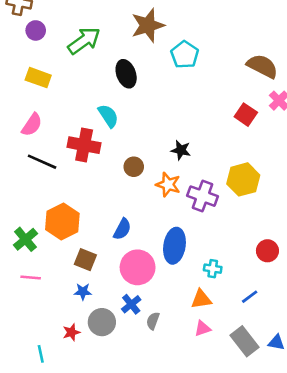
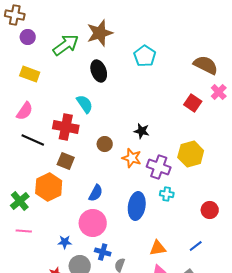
brown star: (148, 25) -> (100, 33), moved
brown square: (85, 260) -> (66, 161), moved
pink circle: (138, 267) -> (93, 223), moved
cyan cross: (213, 269) -> (167, 194), moved
blue cross: (131, 304) -> (103, 252), turned -35

